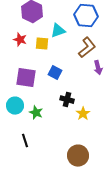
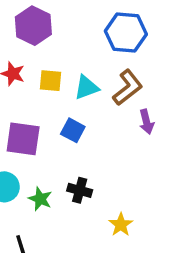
cyan triangle: (58, 31) -> (87, 87), moved
black cross: (67, 100) -> (80, 190), moved
yellow star: (83, 114) -> (121, 225), moved

